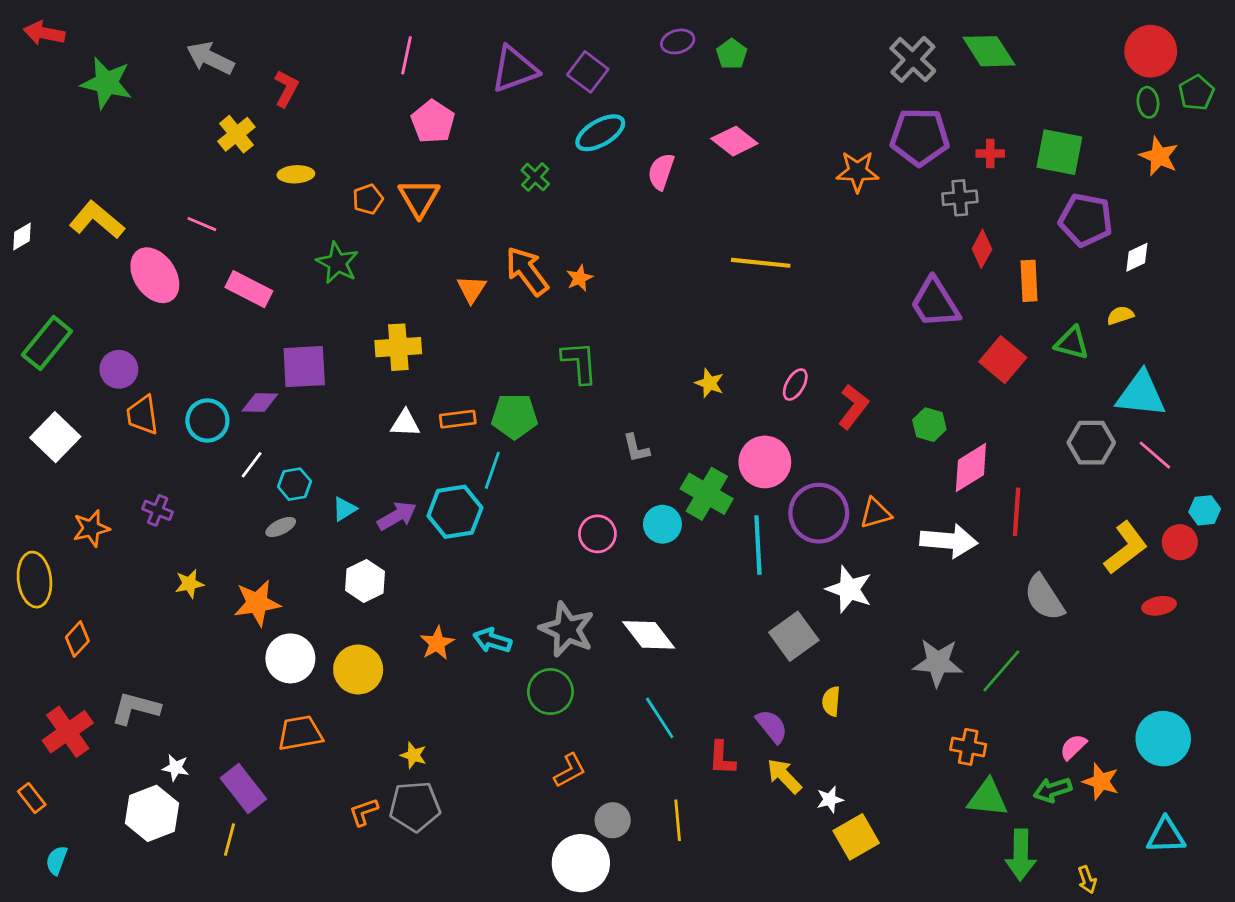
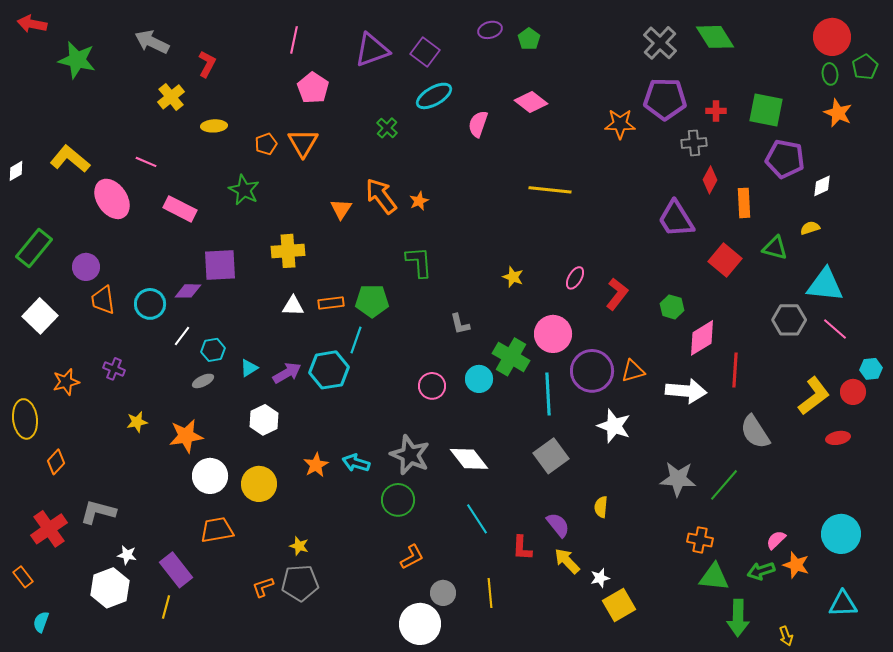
gray square: (794, 636) -> (551, 456), moved

